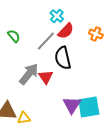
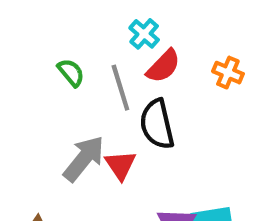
green semicircle: (14, 36) -> (71, 73), moved
gray line: (46, 41) -> (120, 88), turned -60

